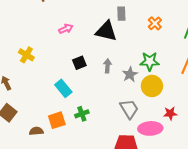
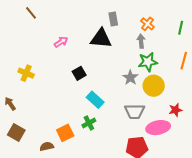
gray arrow: (107, 66) -> (141, 41), moved
cyan rectangle: (63, 88) -> (95, 100), moved
gray trapezoid: (129, 109) -> (135, 111), turned 130

